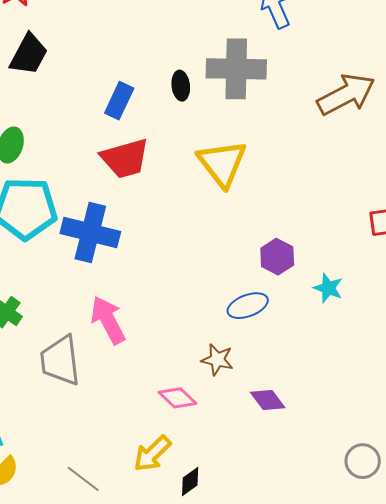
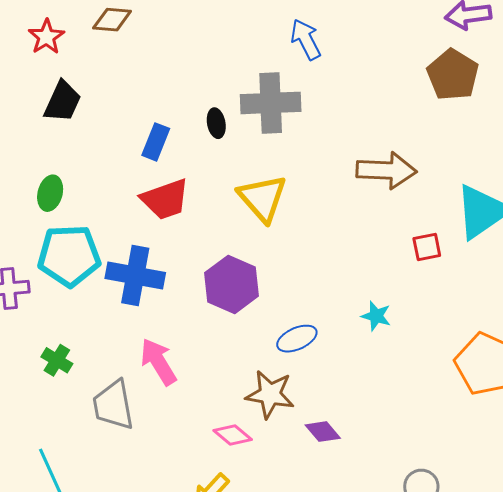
brown arrow: (346, 94) -> (386, 170), moved, turned 34
purple hexagon: (277, 257) -> (232, 284), moved, size x1.6
brown star: (217, 360) -> (270, 394), size x1.5

